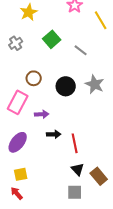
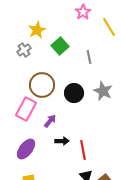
yellow star: (29, 12) -> (37, 30), moved
gray line: (81, 50) -> (89, 57), turned 40
brown circle: (34, 78) -> (42, 85), size x1.6
purple arrow: (42, 114) -> (50, 121), turned -48

